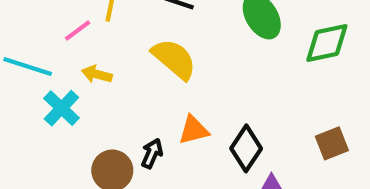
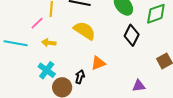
cyan cross: (61, 108) -> (47, 70), moved
black diamond: (246, 148) -> (132, 35), moved

